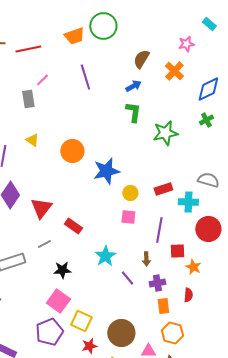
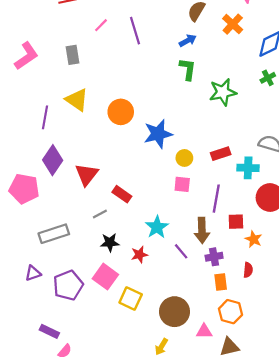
pink line: (42, 80) -> (101, 25), moved
yellow triangle: (32, 140) -> (77, 100), size x1.6
gray line: (44, 244) -> (100, 214), moved
brown arrow: (146, 259) -> (202, 230), size x1.6
purple pentagon: (49, 332) -> (68, 285), moved
red star: (89, 346) -> (139, 255), moved

